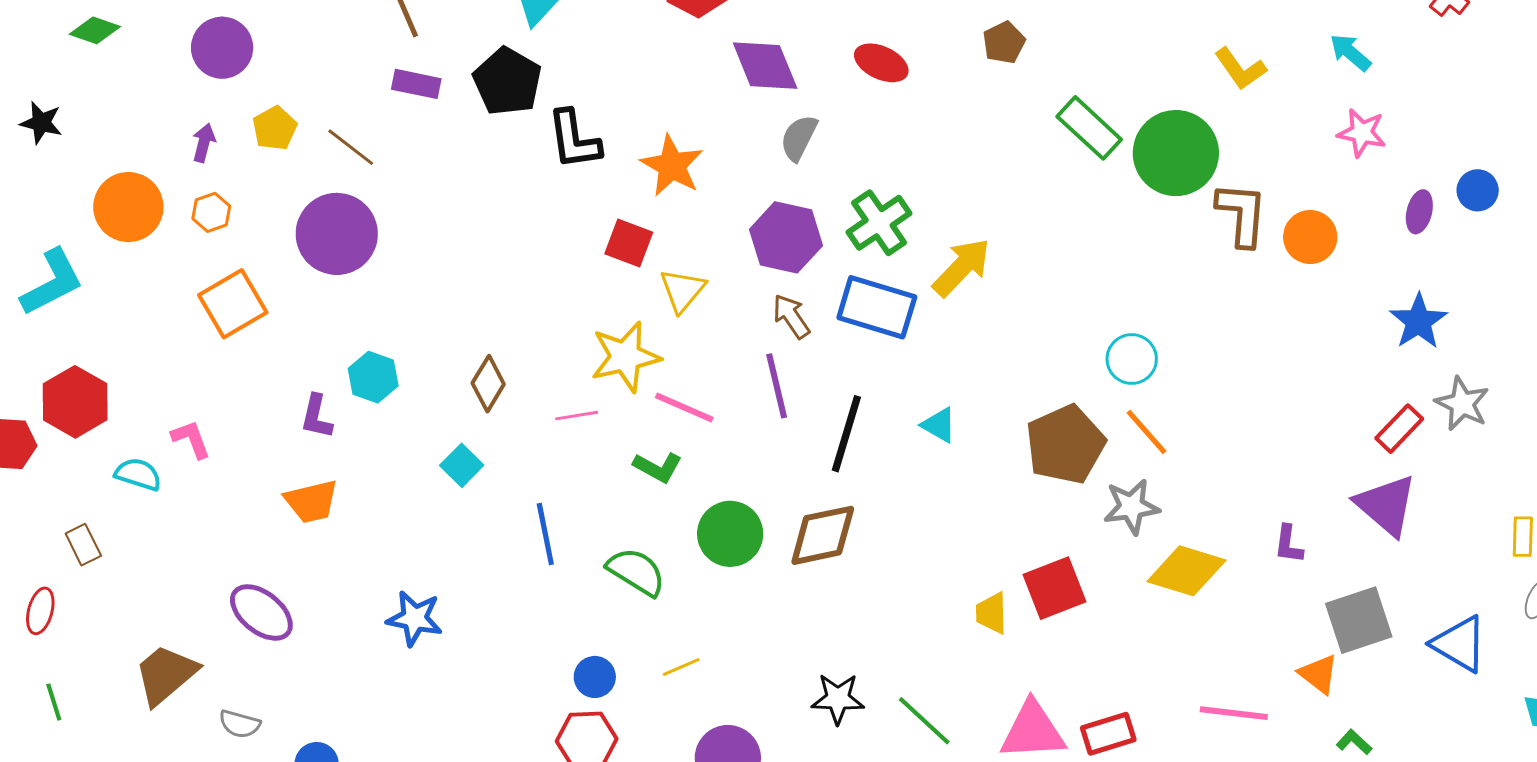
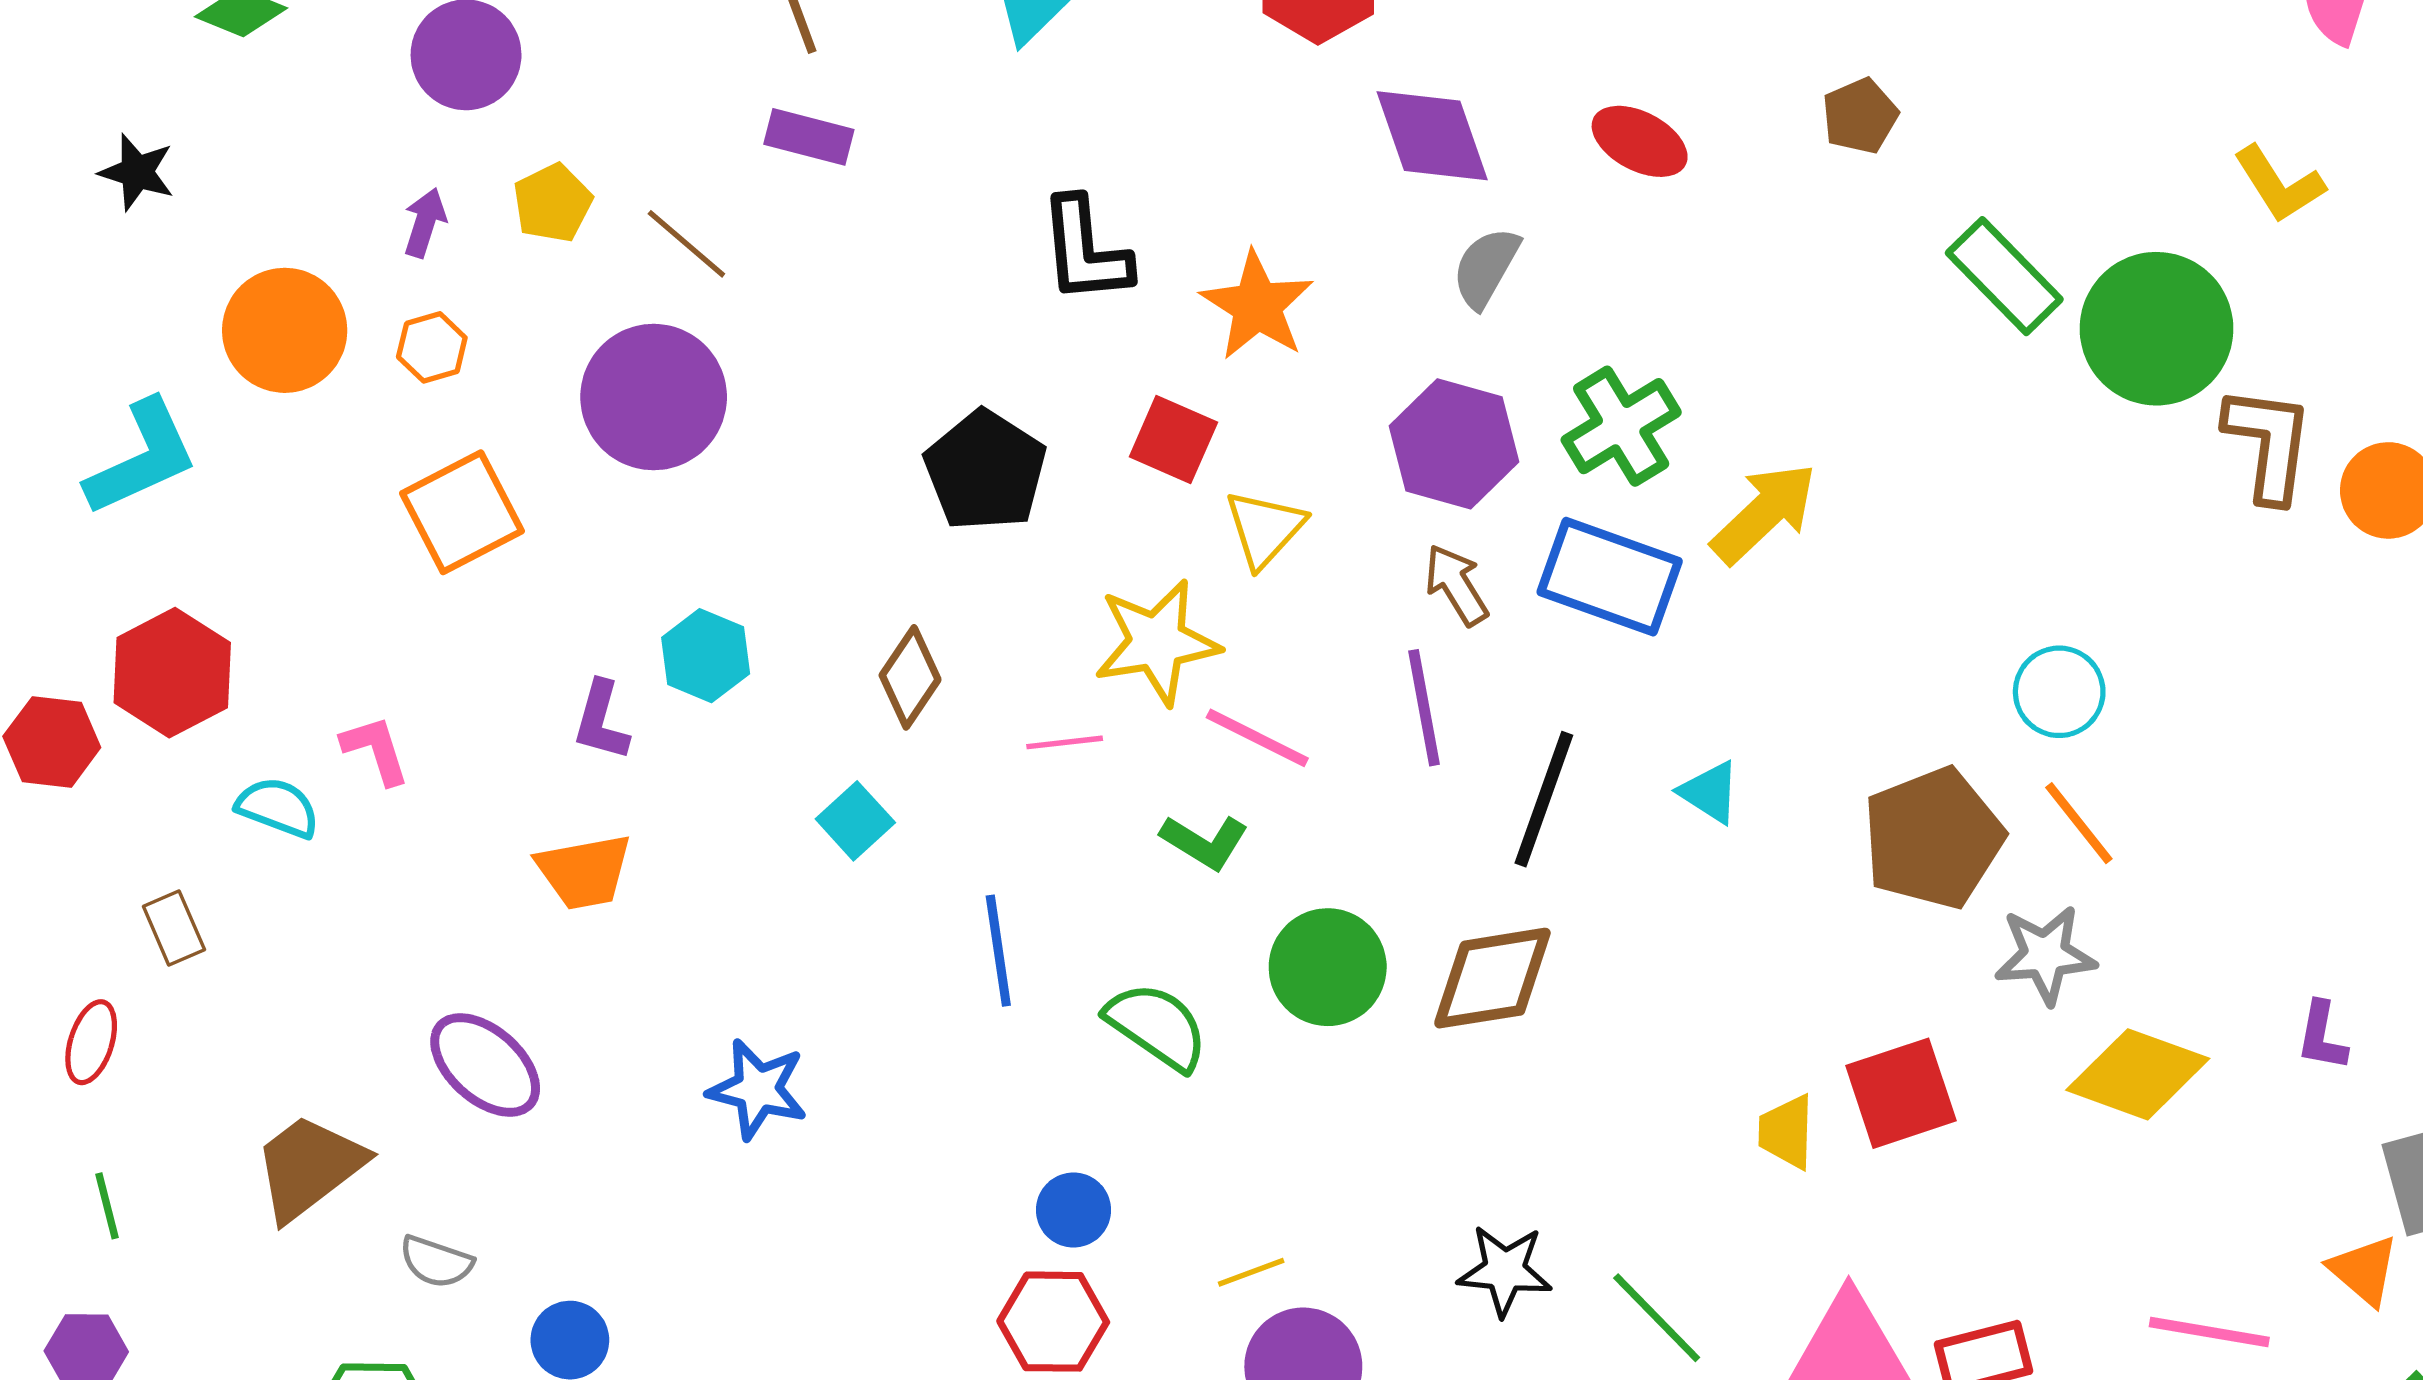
black pentagon: (507, 81) -> (985, 471), moved
yellow line: (681, 667) -> (1251, 1272), moved

